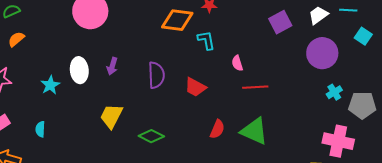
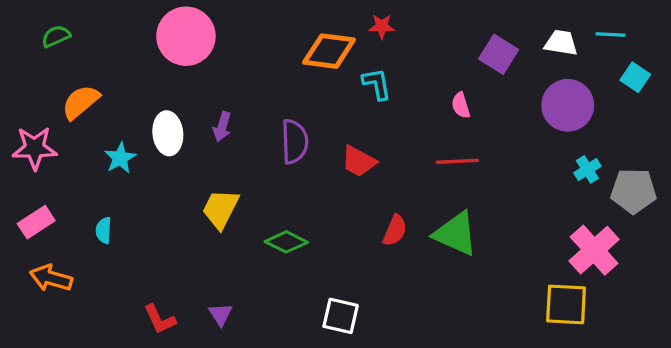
white trapezoid: (318, 15) -> (561, 43), turned 45
purple square: (280, 22) -> (499, 54), turned -30
orange semicircle: (16, 39) -> (81, 102), moved, size x1.4
pink semicircle: (237, 63) -> (461, 105), moved
pink cross: (338, 141) -> (594, 250), turned 36

